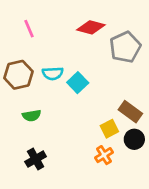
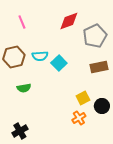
red diamond: (91, 27) -> (69, 21), turned -35
brown rectangle: (130, 112) -> (99, 67), moved, turned -48
black cross: (36, 159) -> (20, 131), moved

